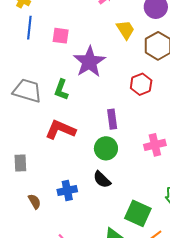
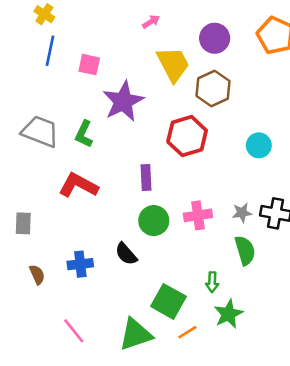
yellow trapezoid: (125, 30) -> (173, 64), size x1.4
red hexagon: (141, 84) -> (187, 136), size x1.4
green circle: (106, 148) -> (154, 221), moved

